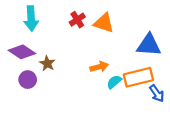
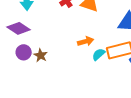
brown star: (47, 63) -> (41, 55), moved

